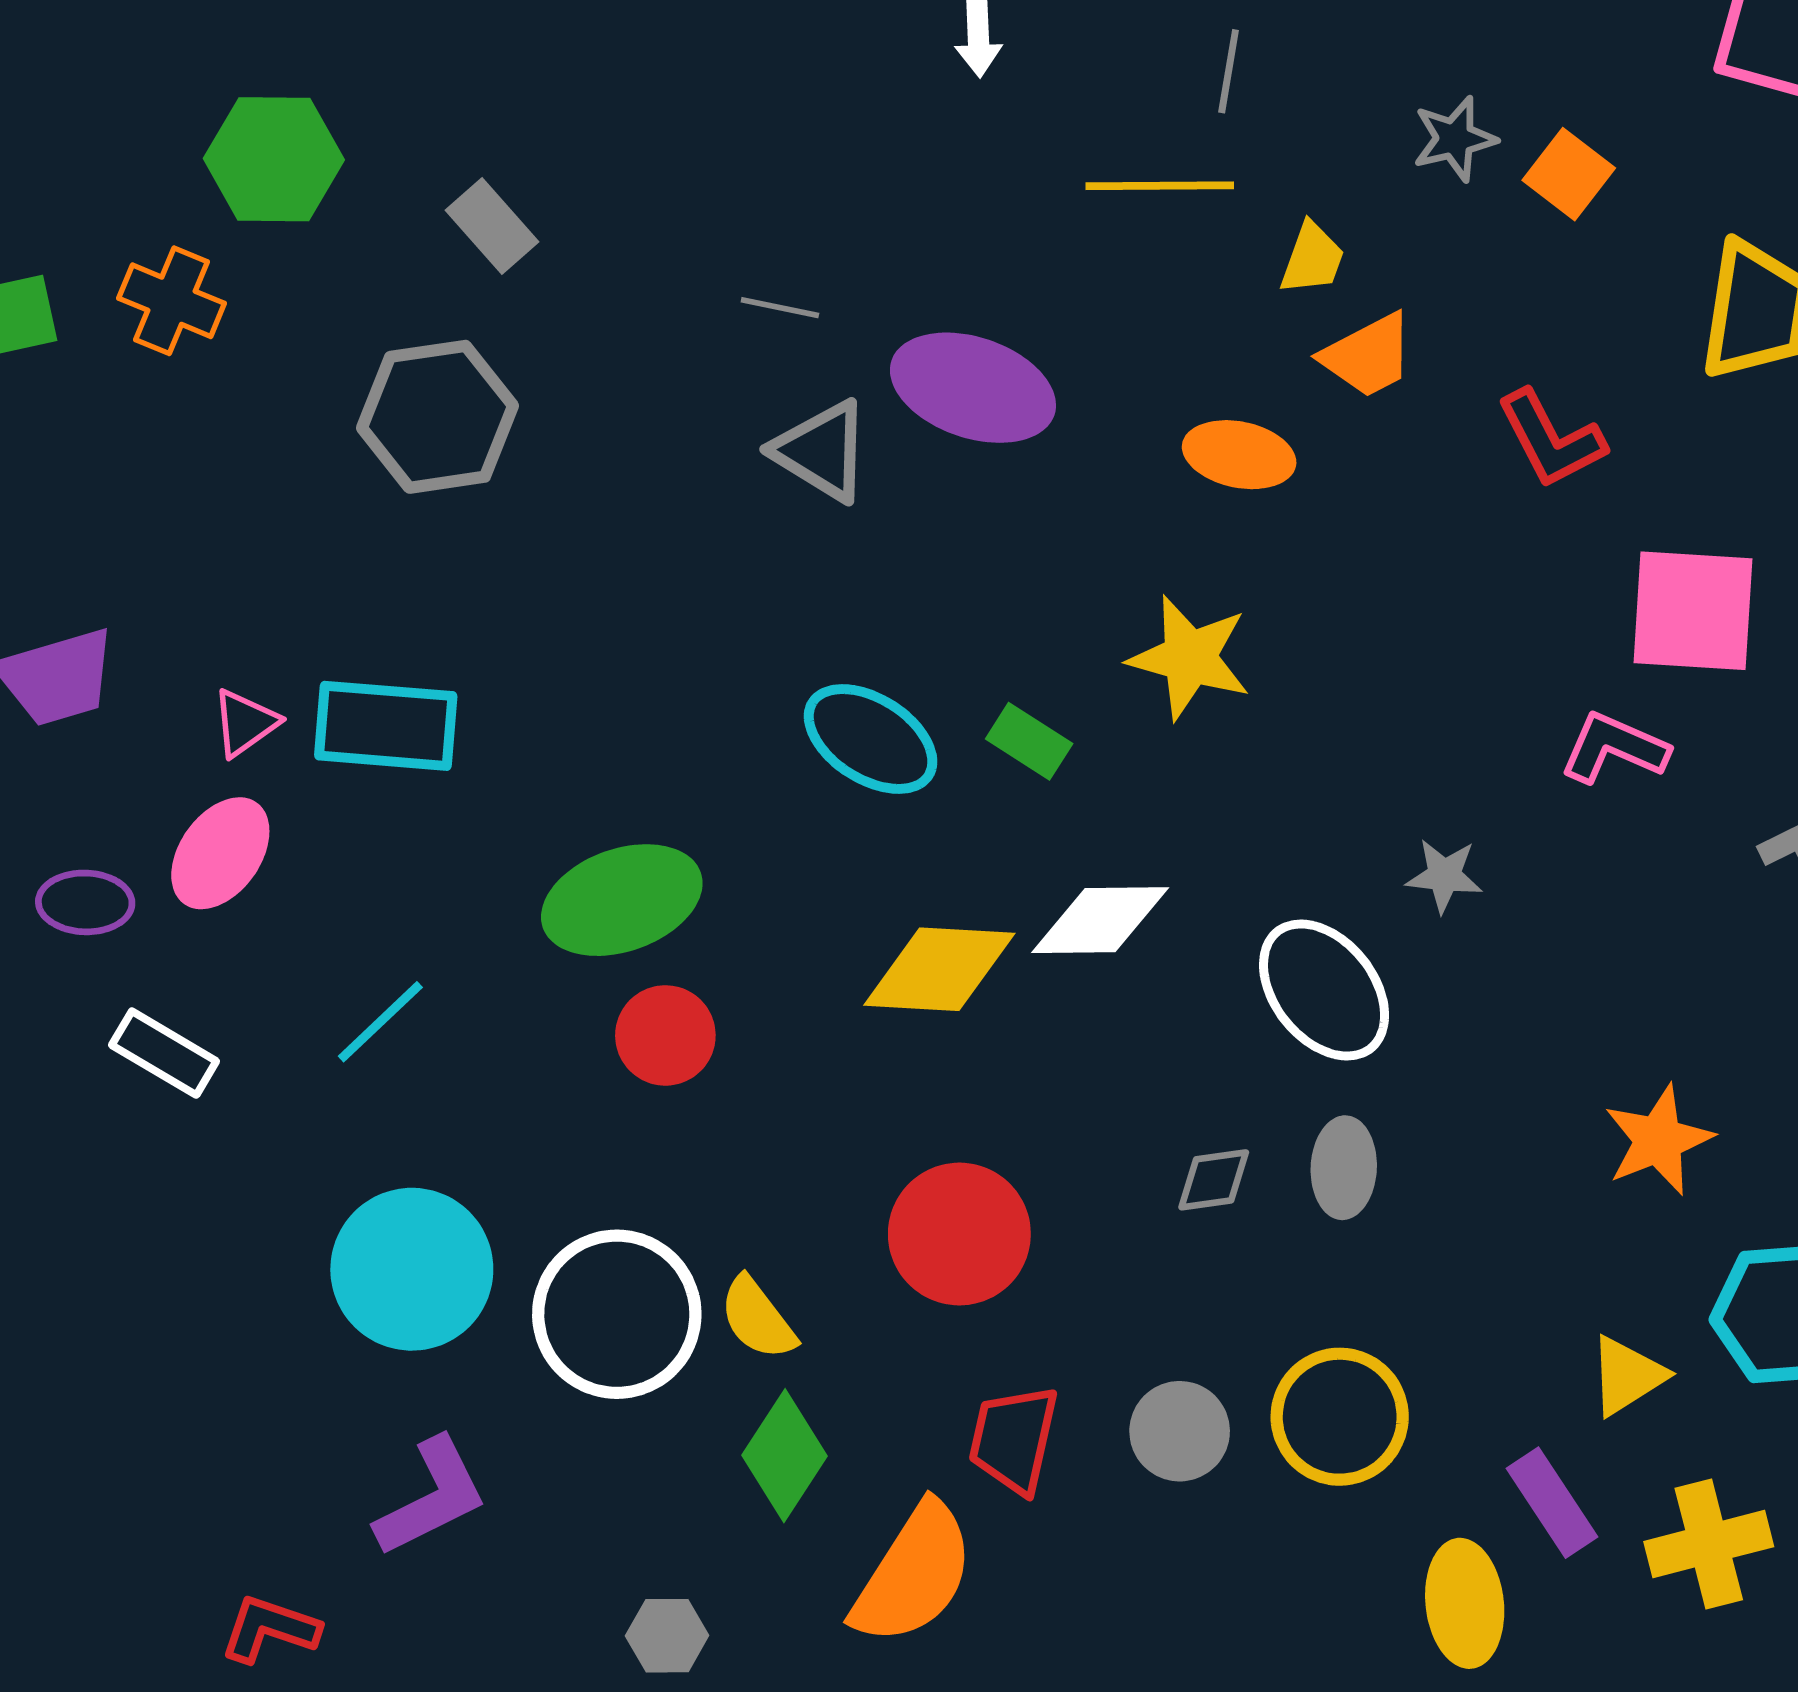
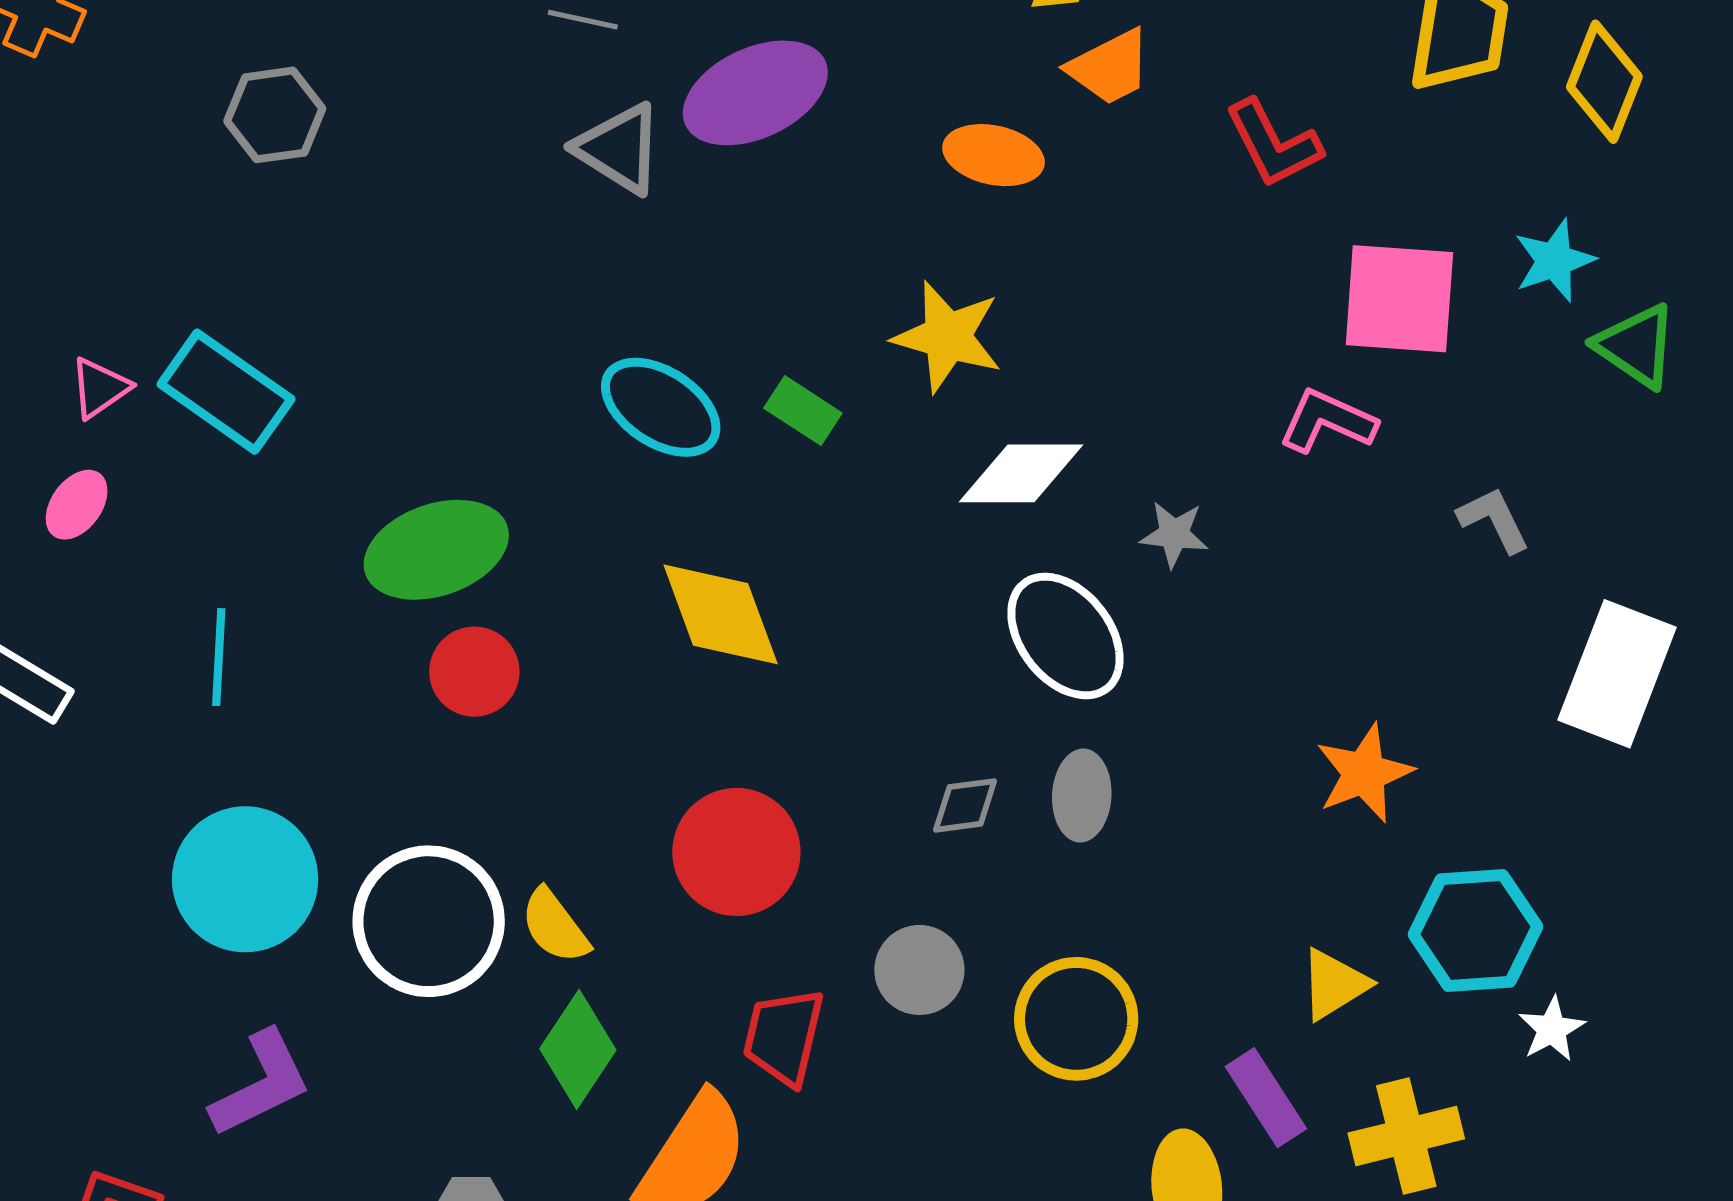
purple ellipse: (973, 388) -> (755, 93), turned -44
gray hexagon: (438, 417) -> (275, 115), size x0.7
cyan rectangle: (386, 726) -> (226, 392), turned 30
pink ellipse: (220, 853) -> (77, 505), size x0.7
white diamond: (1100, 920) -> (1021, 473), moved
yellow diamond: (939, 969) -> (721, 614), turned 66
cyan line: (380, 1022) -> (219, 657), turned -44
gray circle: (1180, 1431) -> (919, 970), moved

